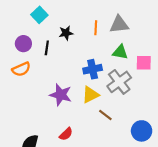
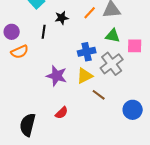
orange line: (96, 28) -> (90, 13), turned 40
purple circle: (23, 44) -> (12, 32), moved

